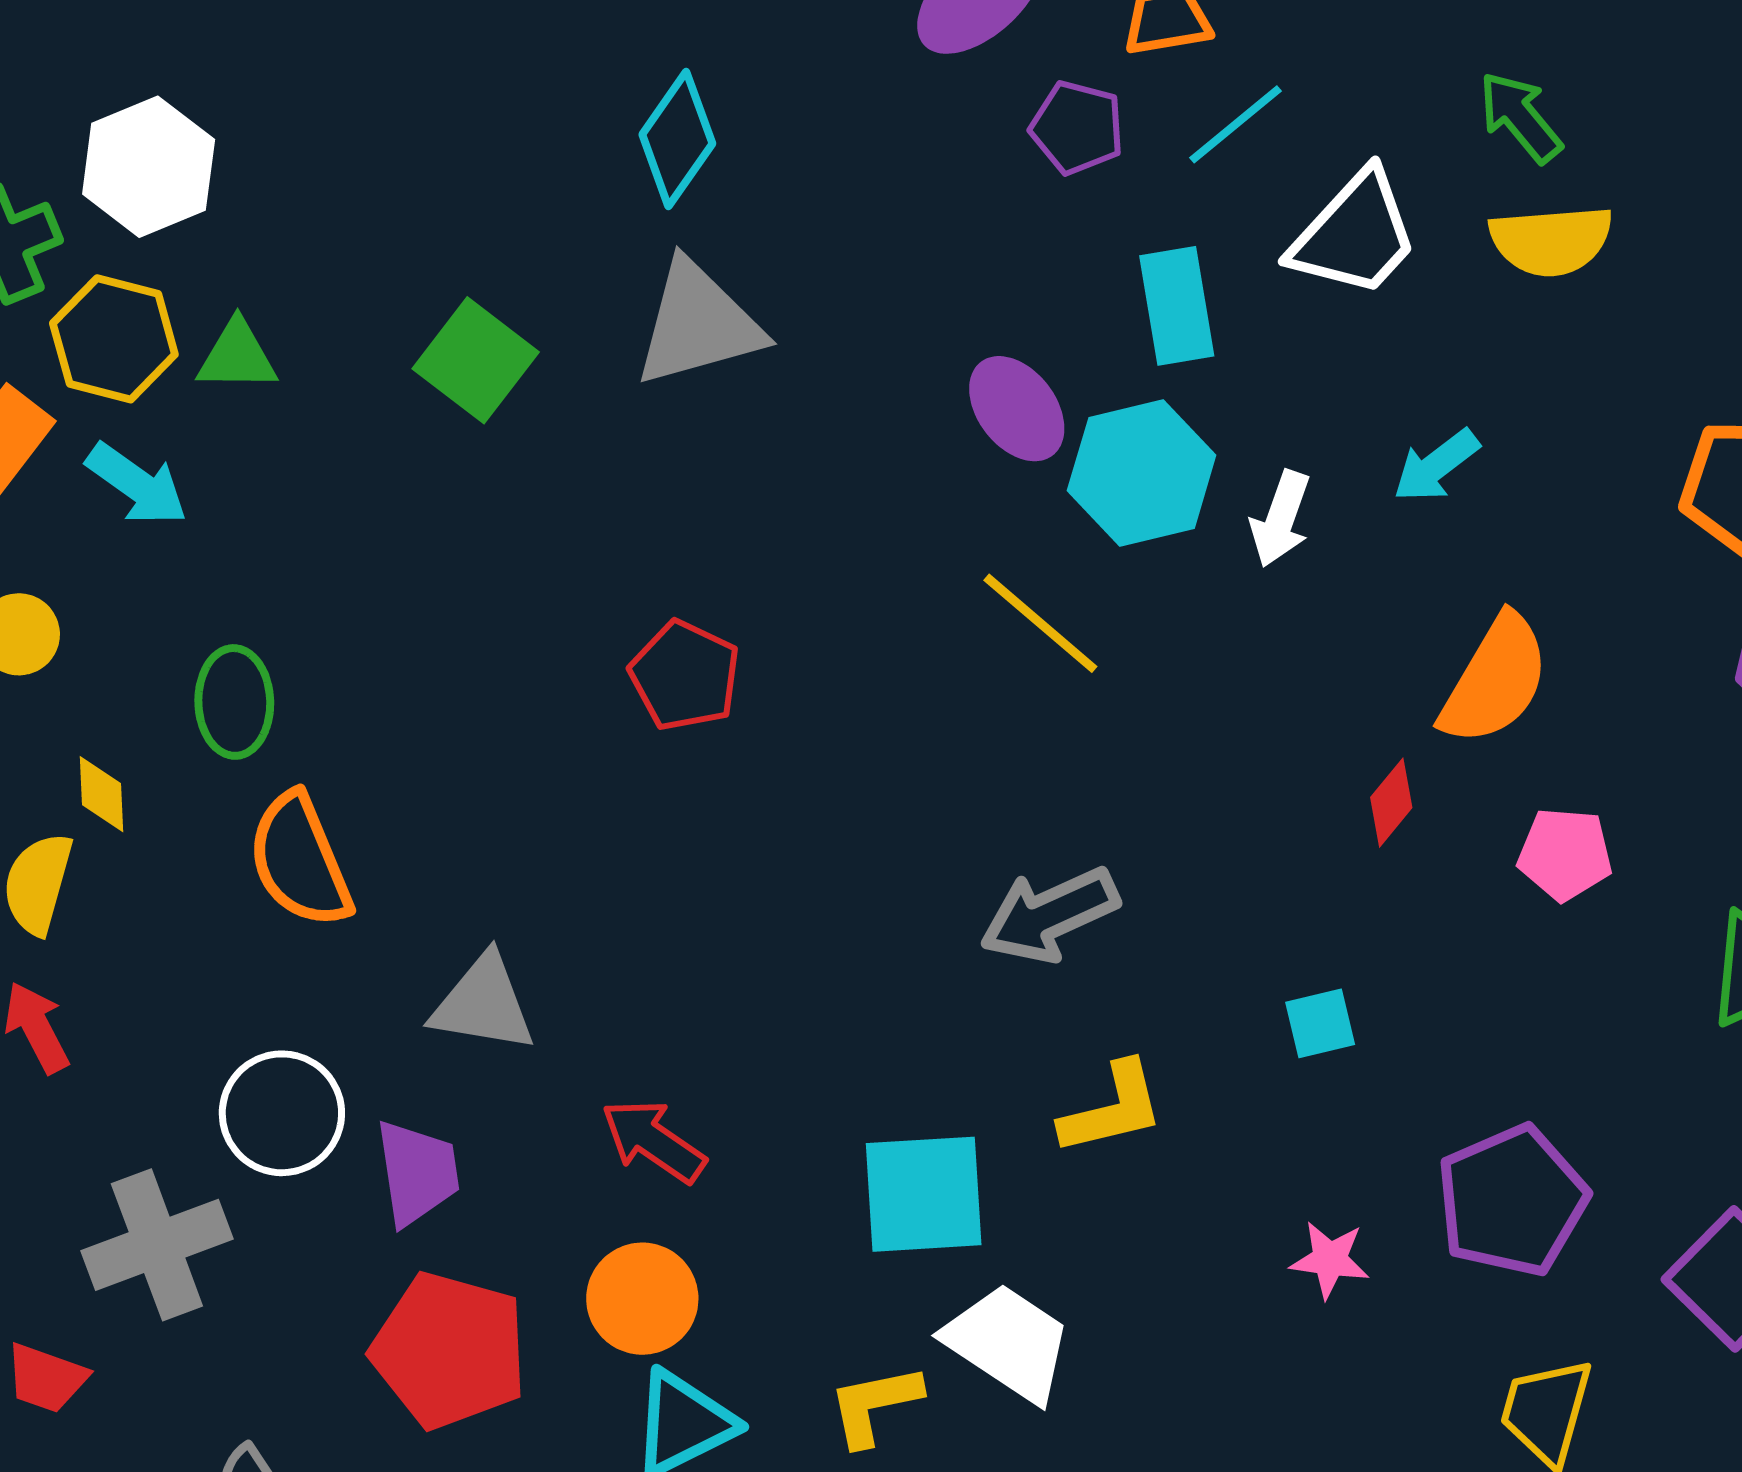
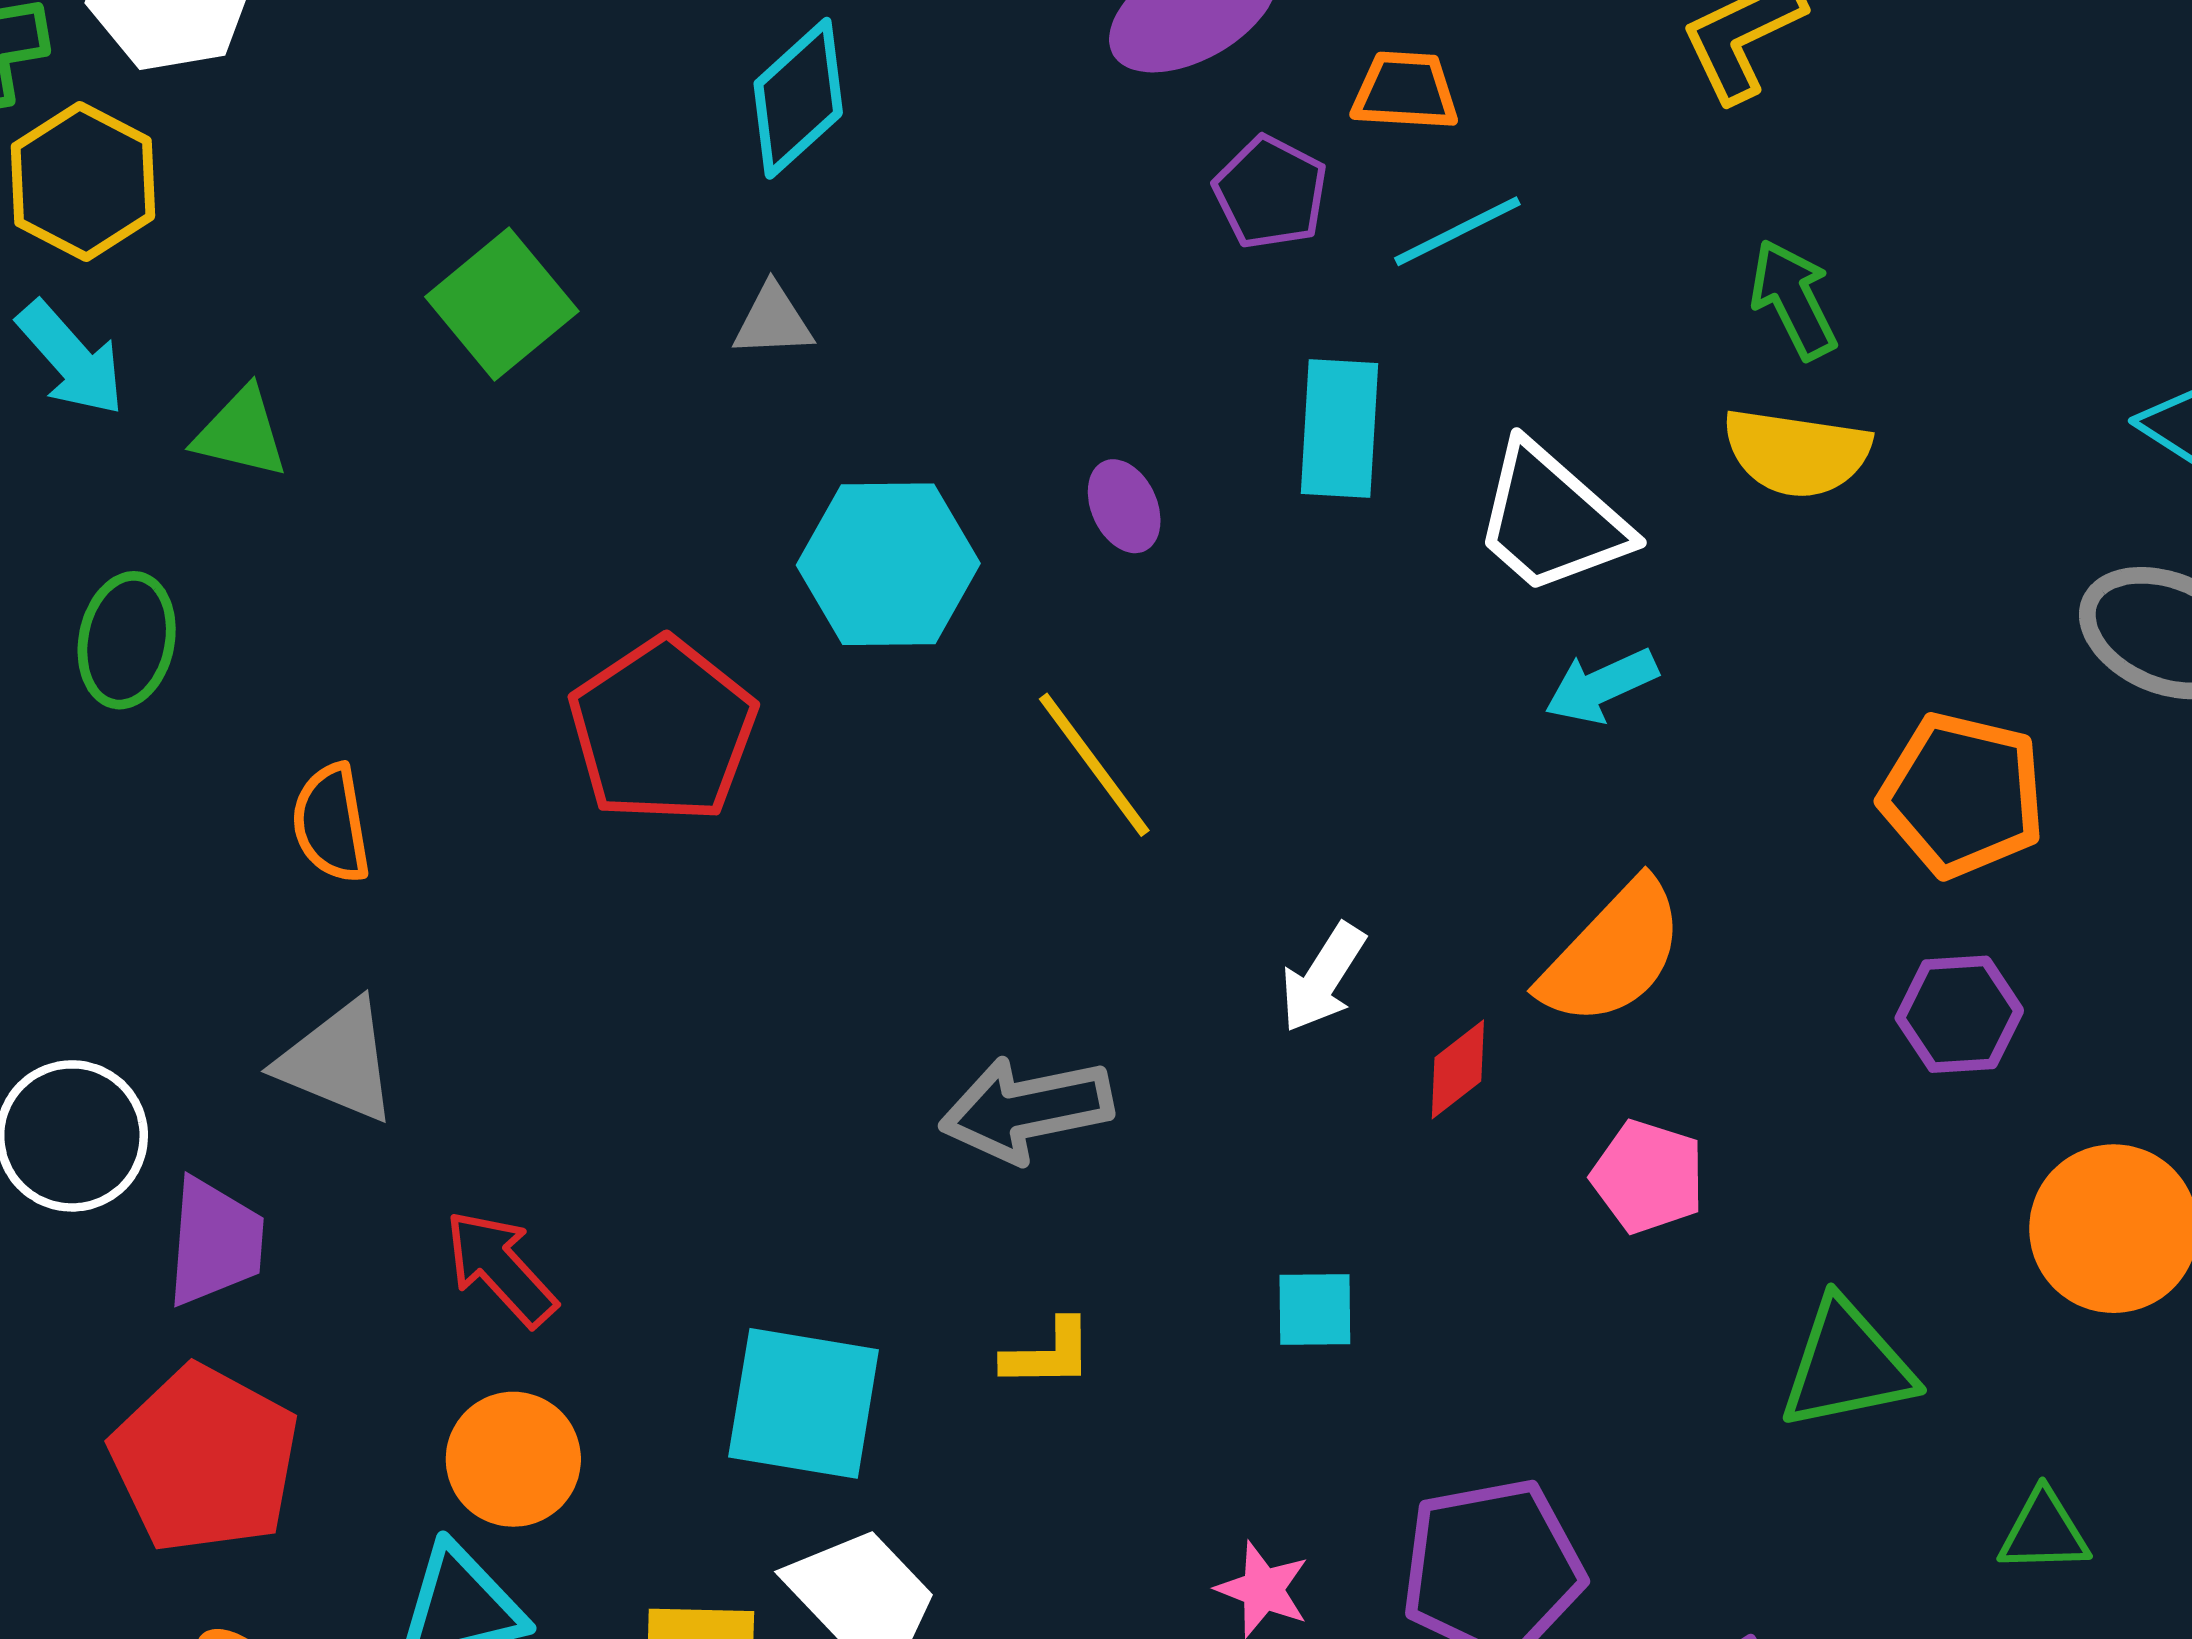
white trapezoid: (1355, 234) -> (1551, 519), moved, turned 76
gray triangle: (698, 324) -> (773, 321), size x0.5
green triangle: (237, 356) -> (241, 433), moved
purple ellipse: (1017, 409) -> (1124, 506), size x0.7
cyan hexagon: (1142, 473) -> (888, 564), moved
white arrow: (1281, 519) -> (1323, 978), moved
red pentagon: (685, 676) -> (663, 730), size x1.4
orange semicircle: (300, 860) -> (331, 823), moved, size x0.7
yellow L-shape: (1112, 1109) -> (1048, 1354), size x0.7
orange circle: (642, 1299) -> (513, 1459), moved

